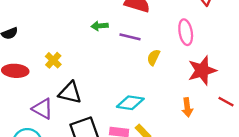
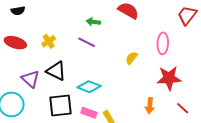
purple line: (130, 37) -> (87, 42), moved
cyan diamond: (130, 103) -> (89, 87), moved

